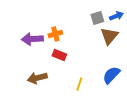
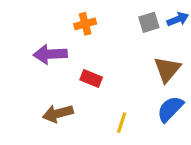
orange cross: (55, 34) -> (85, 24), moved
brown triangle: (109, 36) -> (167, 69), moved

